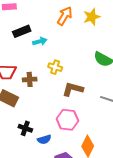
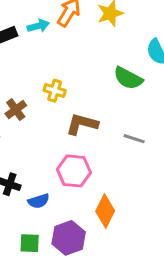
cyan arrow: (40, 41) -> (38, 26), moved
brown cross: (30, 79) -> (16, 110), turned -32

